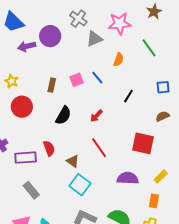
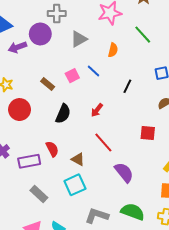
gray cross: (78, 19) -> (57, 13), moved, turned -30
gray triangle: (94, 39) -> (79, 39), moved
brown rectangle: (52, 85) -> (48, 84), turned -56
red square: (143, 143) -> (148, 133), size x0.7
purple semicircle: (128, 178) -> (124, 172), moved, turned 55
cyan square: (80, 185) -> (75, 185), moved, turned 35

